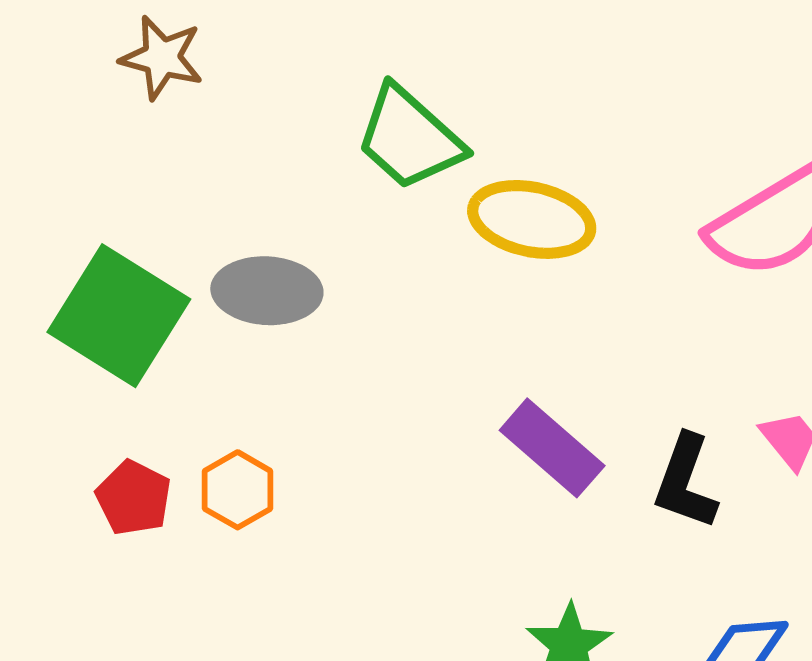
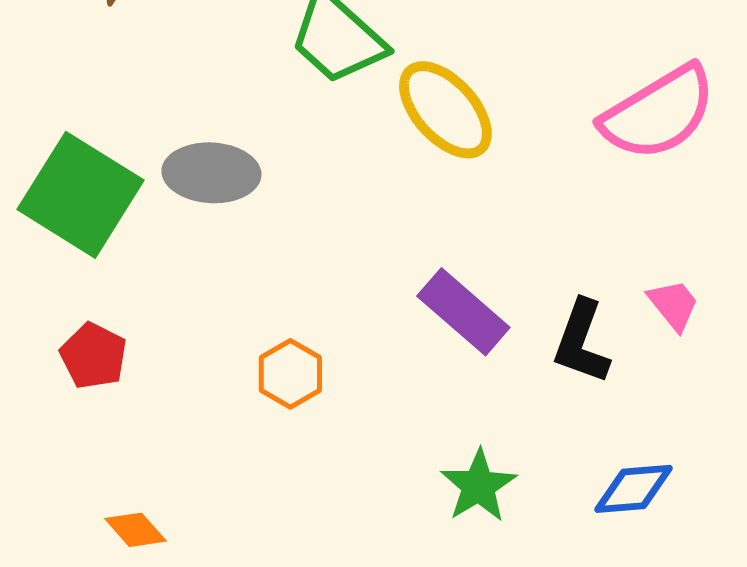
yellow ellipse: (532, 219) -> (445, 110), turned 36
orange hexagon: (238, 490) -> (290, 374), moved

